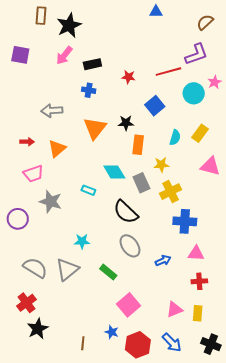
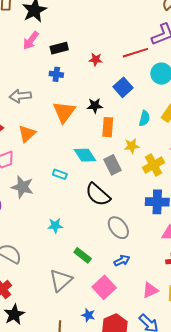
yellow cross: (171, 192) -> (154, 165), moved
gray ellipse: (130, 246) -> (118, 228), moved
blue arrow: (163, 261) -> (122, 261), moved
gray triangle: (67, 269) -> (61, 280), moved

